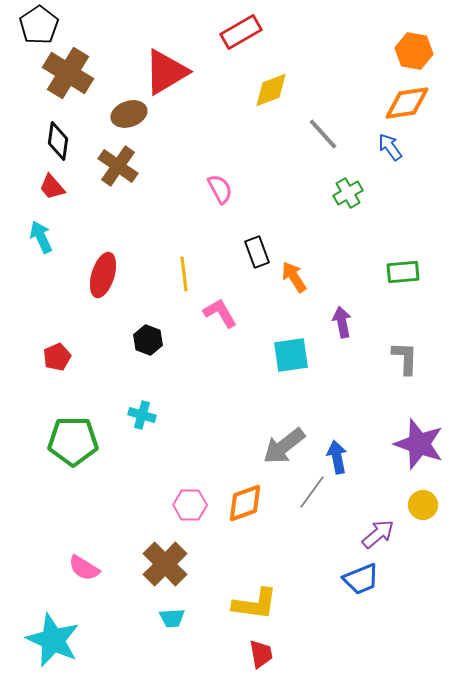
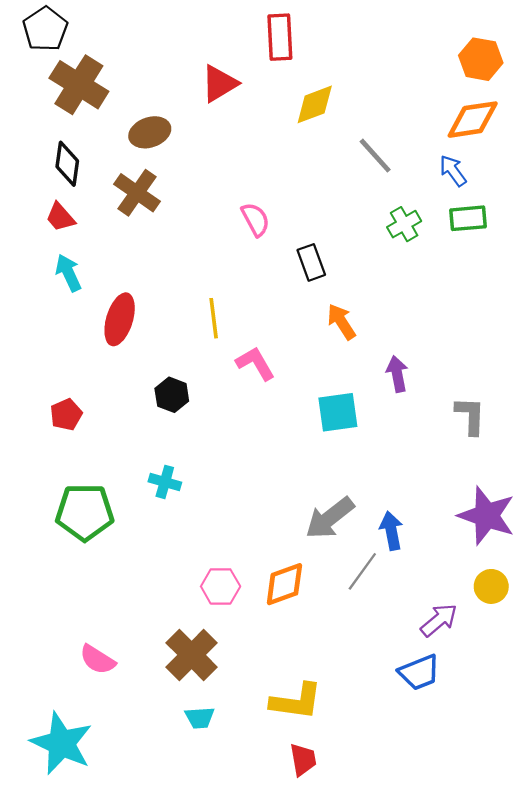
red rectangle: (241, 32) -> (280, 37), turned -63
red triangle: (166, 72) -> (219, 84), moved, size x0.7
cyan arrow: (41, 237) -> (68, 273), moved
black rectangle: (257, 252) -> (311, 262), moved
green rectangle: (403, 272) -> (468, 218), moved

